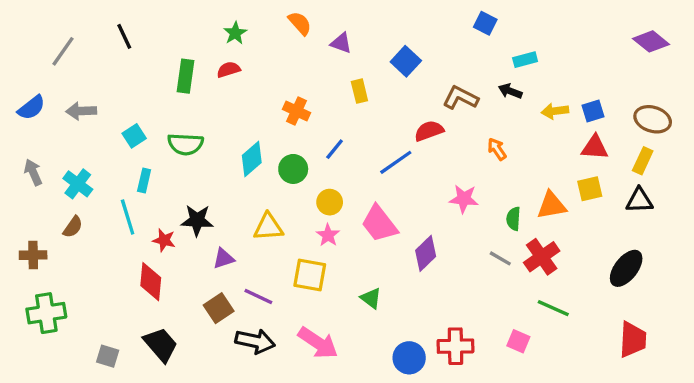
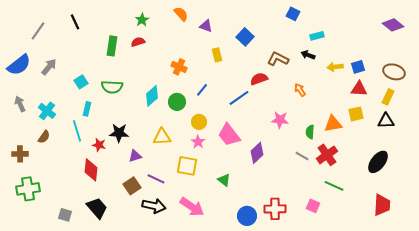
blue semicircle: (31, 108) -> (19, 65), size x1.4
gray arrow: (81, 111) -> (49, 67), turned 132

